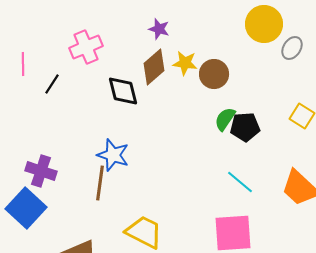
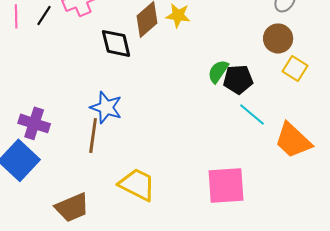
brown circle: (214, 74) -> (278, 38), moved
black line: (52, 84) -> (44, 15), moved
cyan line: (240, 182) -> (252, 114), moved

